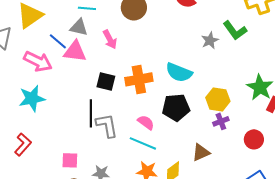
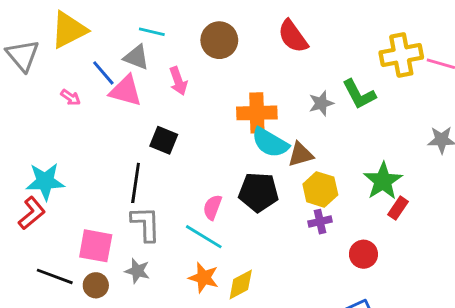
pink arrow: (38, 61) -> (71, 97), size x0.5
orange cross: (139, 79) -> (257, 113), moved
cyan star: (32, 98) -> (45, 181), moved
pink semicircle: (146, 122) -> (212, 207), turned -114
gray L-shape: (107, 125) -> (146, 224), moved
brown triangle: (201, 152) -> (301, 154), moved
pink square: (70, 160) -> (96, 246), size x1.4

